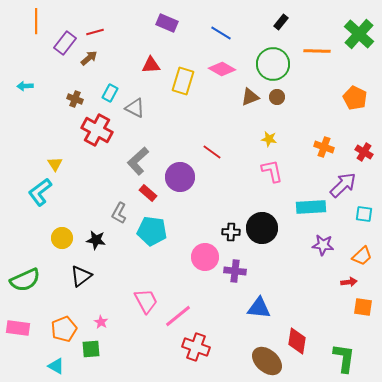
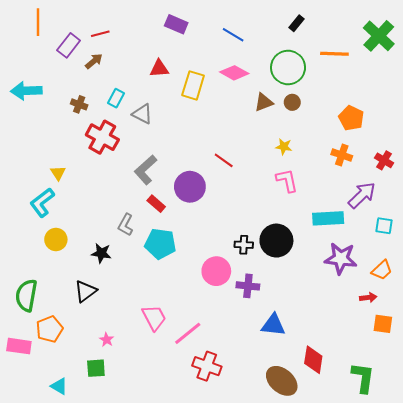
cyan arrow: (25, 86) -> (26, 91), size x1.8
orange pentagon: (355, 98) -> (351, 118), moved
yellow circle: (62, 238) -> (56, 239), moved
purple star: (323, 245) -> (341, 258), size x1.4
green semicircle: (25, 280) -> (26, 295), turned 124
orange pentagon: (64, 329) -> (50, 329), moved

